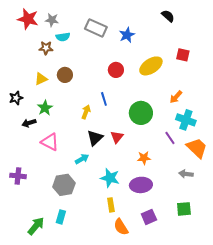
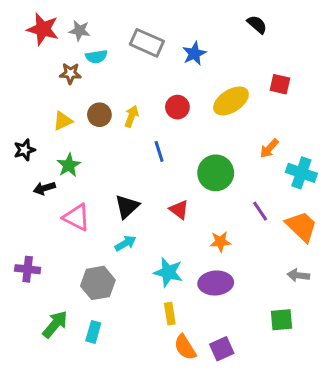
yellow arrow: (86, 112) -> (132, 116), moved
cyan cross: (186, 120) -> (301, 173), moved
red triangle: (117, 137) -> (179, 210), turned -32
black triangle: (95, 138) -> (127, 207), moved
gray arrow: (186, 174) -> (298, 275), moved
purple square: (149, 217) -> (222, 349), moved
green arrow: (36, 226) -> (55, 324), moved

